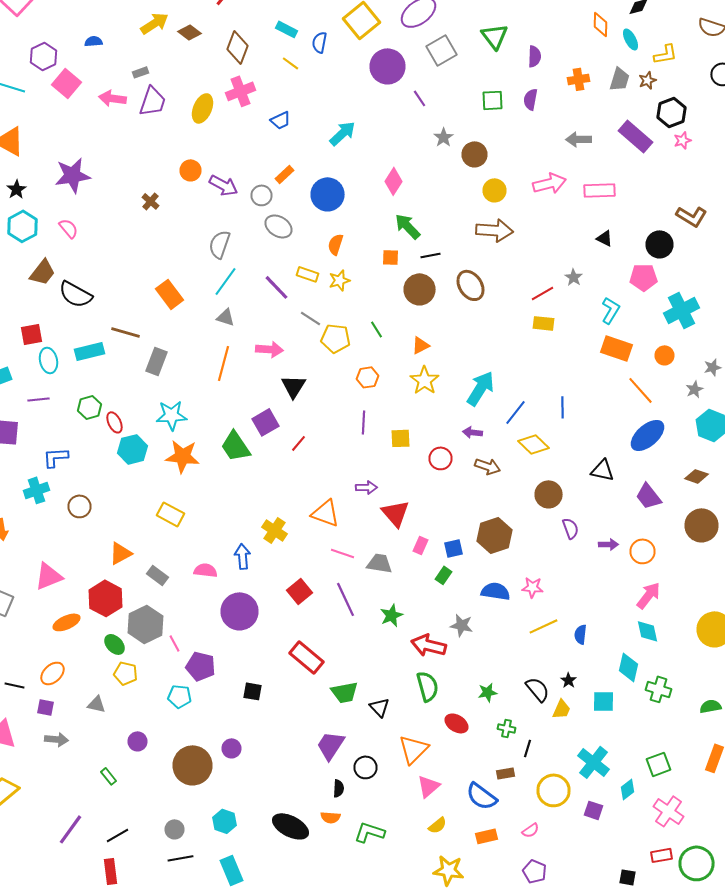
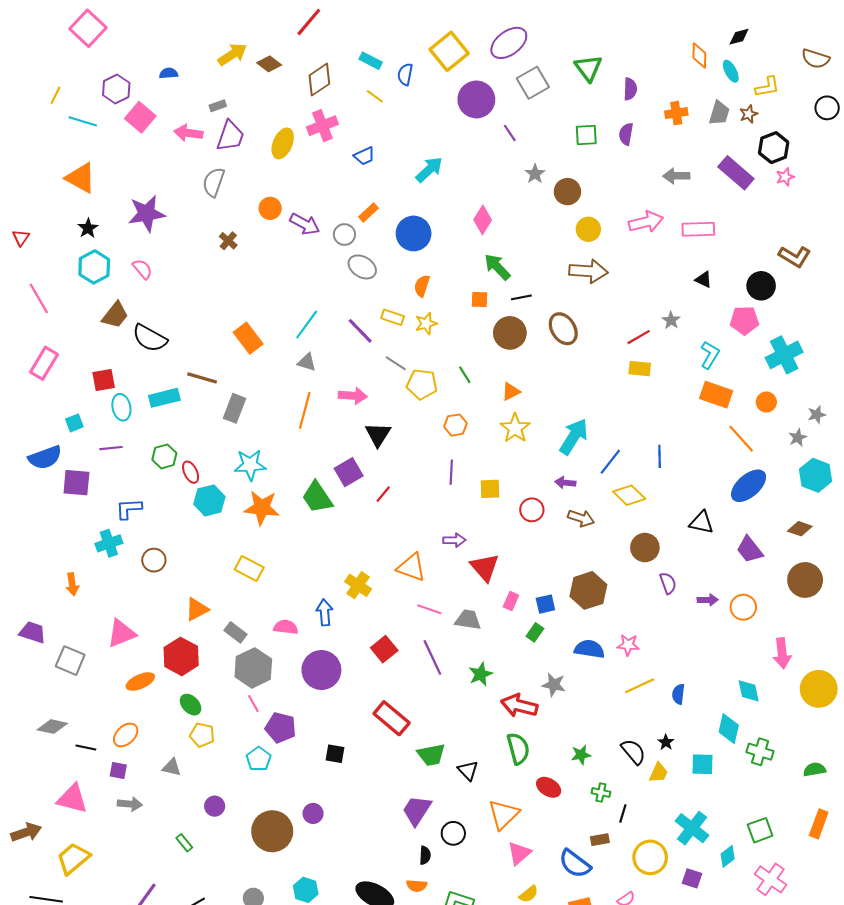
brown diamond: (238, 47) -> (319, 80), turned 36
gray semicircle: (220, 244) -> (214, 182), moved
pink arrow: (648, 595) -> (782, 653), moved, turned 136
gray hexagon: (146, 624) -> (253, 668), moved
cyan pentagon: (180, 696) -> (259, 759), turned 30

